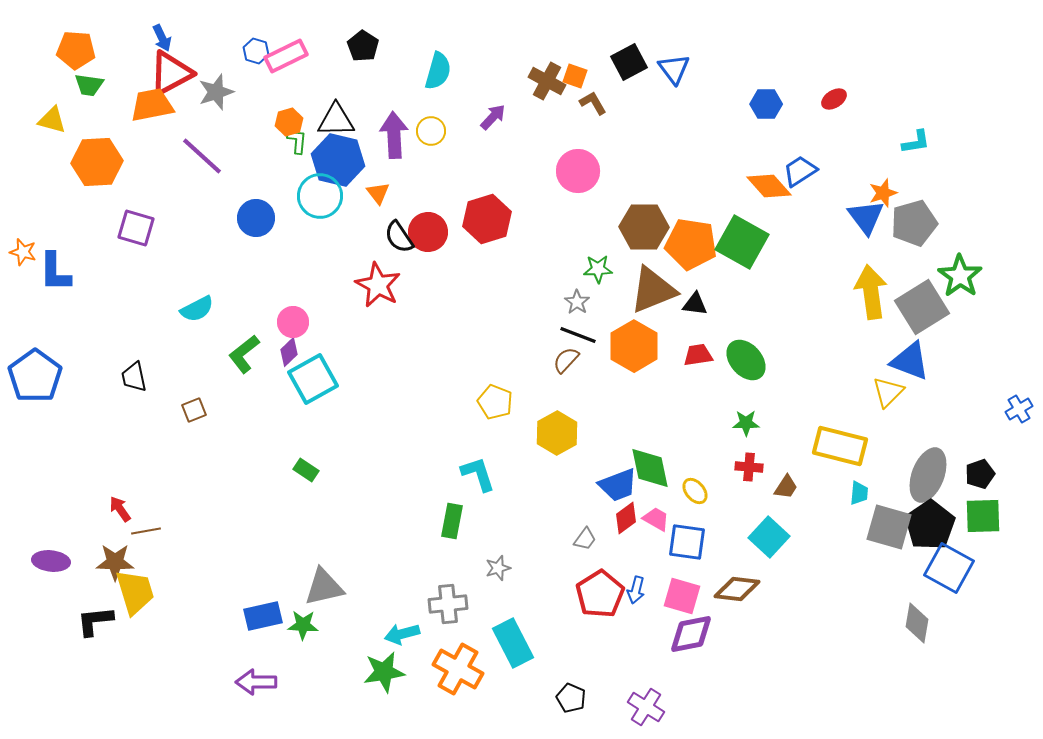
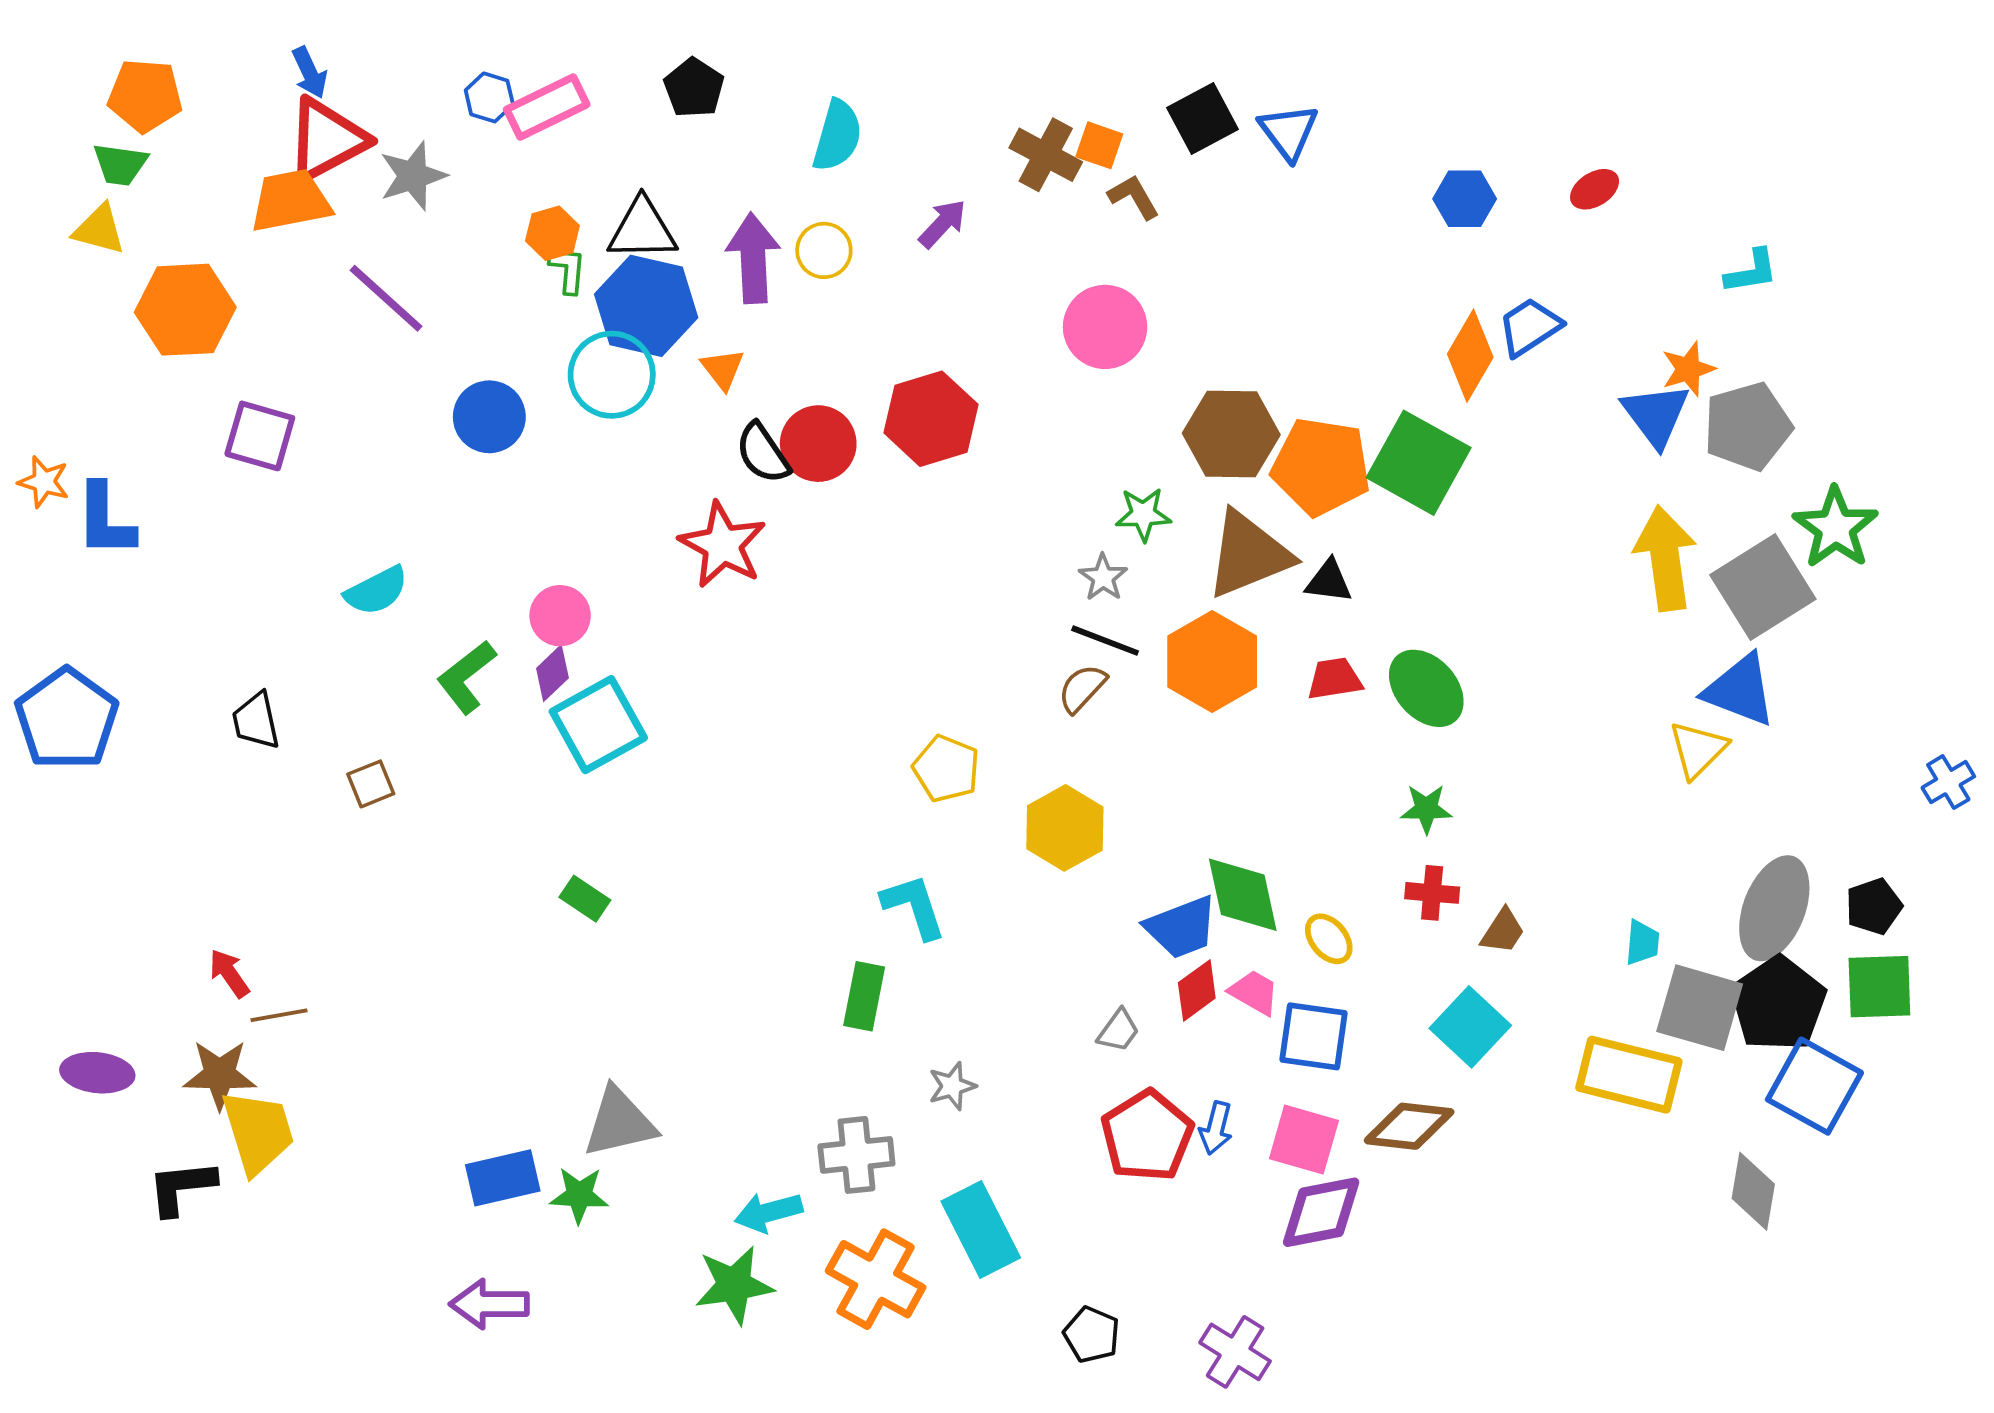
green trapezoid: (89, 85) -> (120, 164), moved
orange diamond: (769, 186) -> (1470, 356), turned 72
yellow rectangle: (840, 446) -> (1629, 1075), moved

